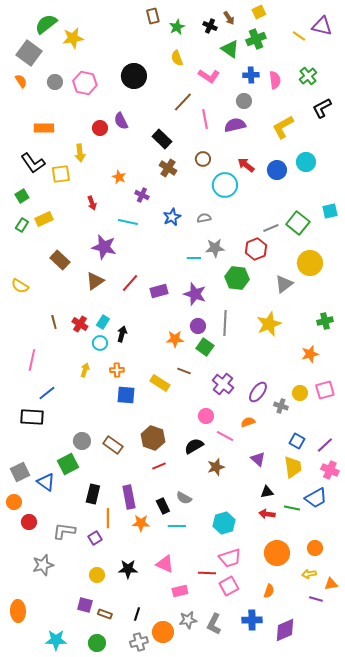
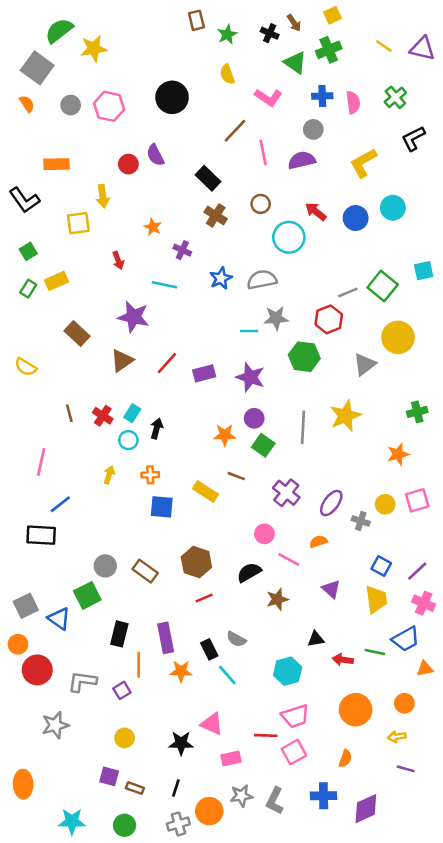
purple triangle: (322, 26) -> (422, 49), moved
black L-shape: (33, 163) -> (24, 200), moved
gray semicircle: (204, 218) -> (262, 280), size x1.6
gray line: (225, 323) -> (303, 427), moved
black triangle: (267, 492) -> (316, 639), moved
red circle: (29, 522) -> (37, 670), size x1.5
cyan line: (177, 526) -> (227, 675), turned 48
black star: (128, 569) -> (181, 743), moved
orange triangle: (331, 584) -> (425, 669), moved

